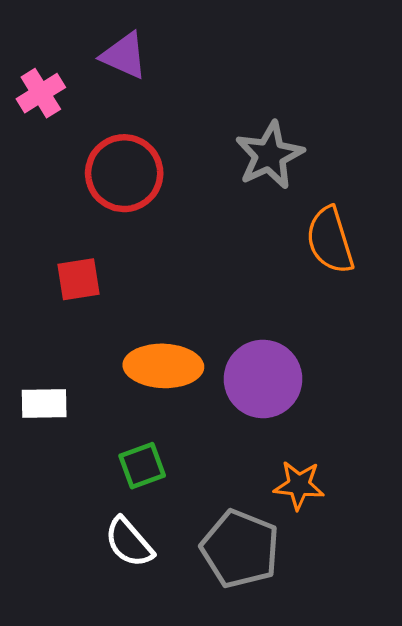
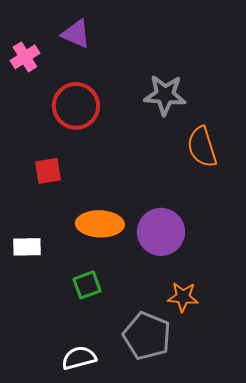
gray star: (270, 155) -> (165, 95), turned 30
white semicircle: (129, 542) -> (79, 358), moved, turned 116

